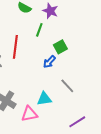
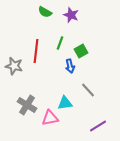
green line: (39, 30) -> (60, 43), moved
blue arrow: (49, 62) -> (70, 66), turned -56

